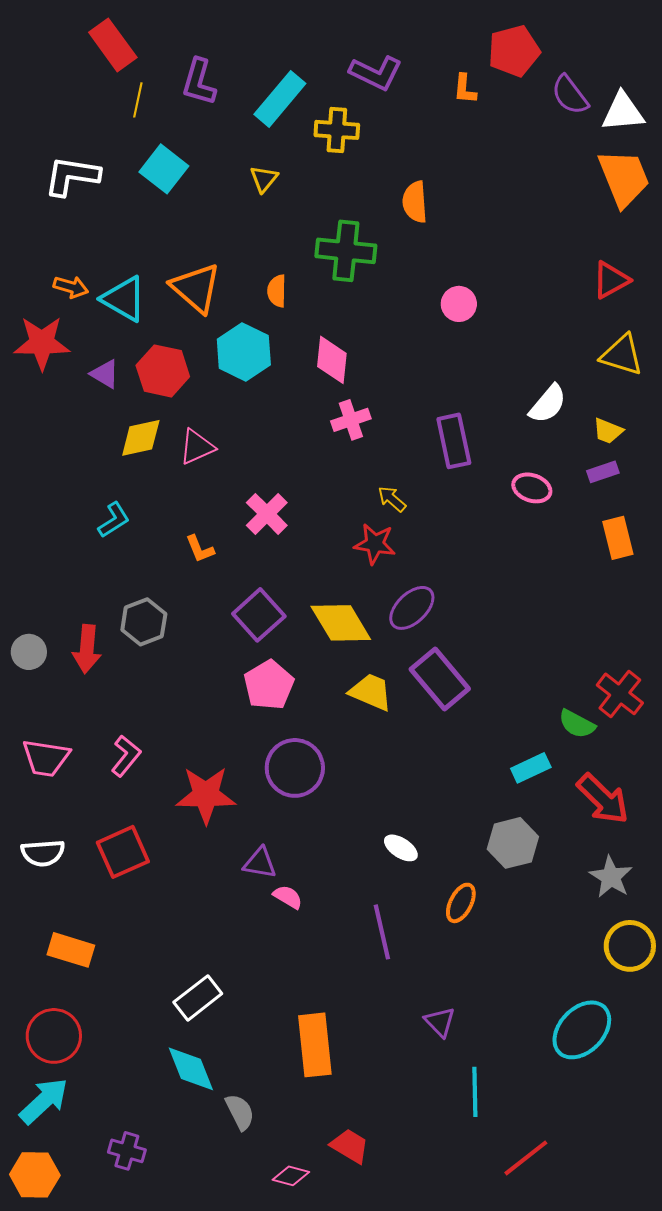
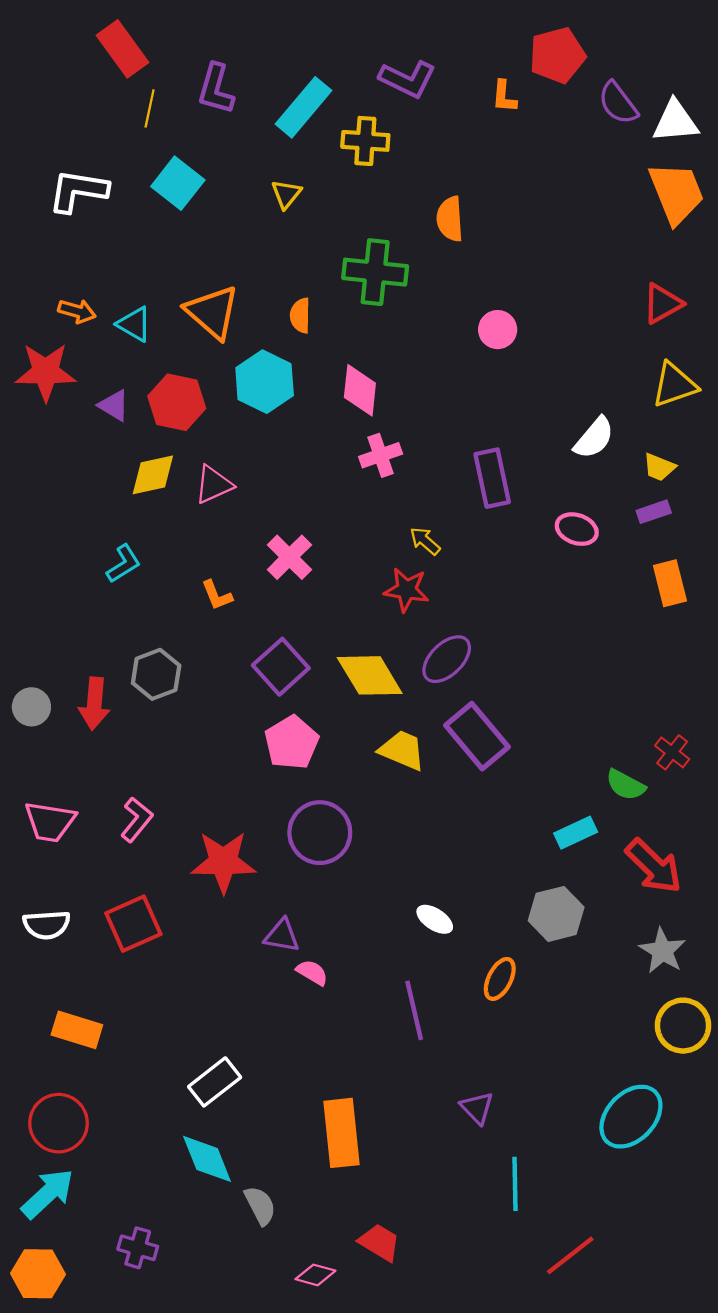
cyan triangle: (124, 299) -> (134, 324), size x0.7
yellow triangle: (622, 355) -> (674, 385), turned -36
red cross: (620, 694) -> (672, 752), size x0.7

